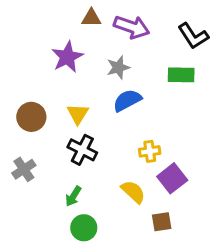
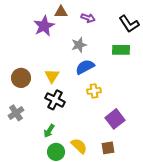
purple arrow: (132, 27) -> (88, 18), size x0.6
purple star: (67, 57) -> (44, 26), moved
yellow cross: (150, 151) -> (94, 91), moved
yellow semicircle: (133, 192) -> (79, 146), moved

